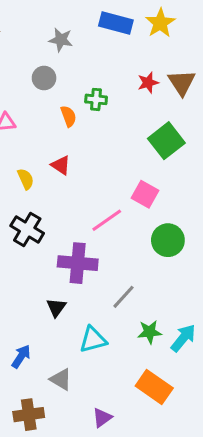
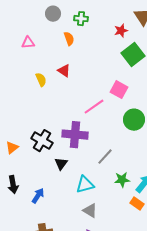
red star: (148, 83) -> (121, 31), moved
green cross: (96, 99) -> (81, 19), moved
black cross: (27, 229) -> (42, 141), moved
gray triangle: (61, 379) -> (90, 211), moved
orange rectangle: (154, 387) -> (137, 204), moved, size x0.6

